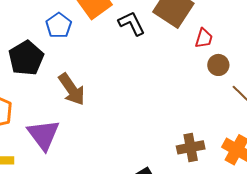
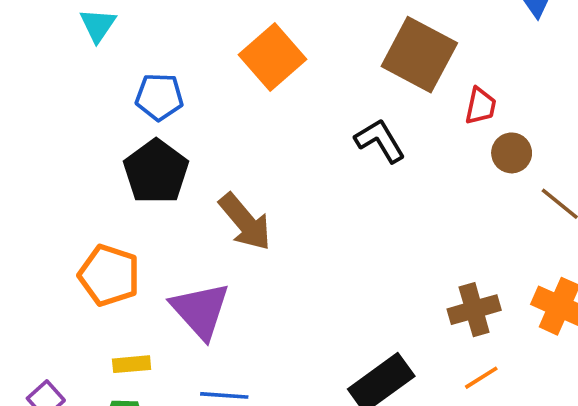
black L-shape: (132, 23) -> (380, 141), moved
blue pentagon: (59, 25) -> (159, 97), moved, turned -30

